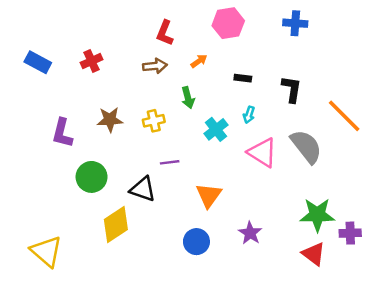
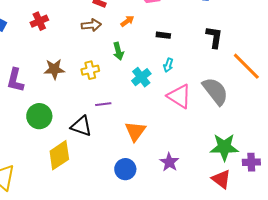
black L-shape: (292, 89) -> (214, 37), moved

